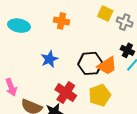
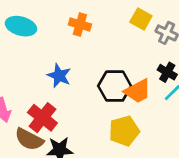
blue star: (49, 59) -> (59, 76), turned -30
red cross: (66, 93) -> (42, 118), moved

